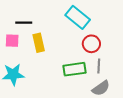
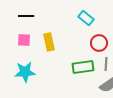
cyan rectangle: (78, 17) -> (86, 18), size x0.7
black line: (24, 23) -> (26, 16), moved

